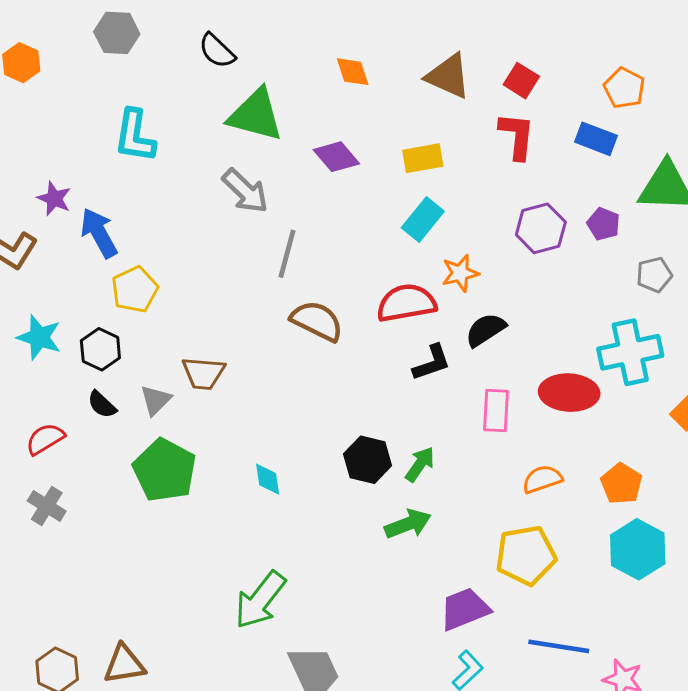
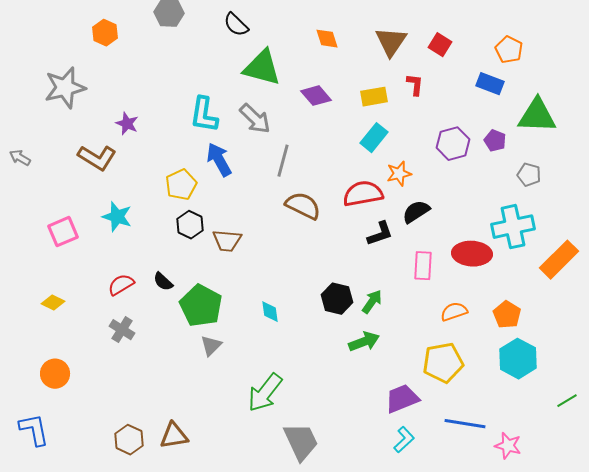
brown triangle: (448, 76) -> (391, 42), turned 40
cyan L-shape: (135, 136) -> (204, 115), moved
red L-shape: (517, 136) -> (415, 85), moved, size x0.7
blue arrow: (99, 233) -> (219, 160), moved
gray pentagon: (654, 275) -> (529, 175), turned 30
black hexagon: (100, 349) -> (190, 225), moved
gray triangle: (156, 400) -> (211, 346), moved
black semicircle: (102, 405) -> (163, 282), moved

